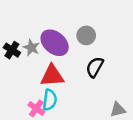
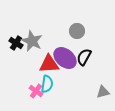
purple ellipse: (55, 43) -> (65, 58), moved
gray star: (31, 48) -> (32, 41), size x1.5

